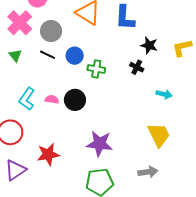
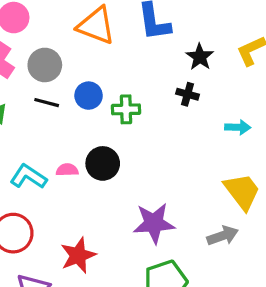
black star: (149, 45) -> (200, 57), turned 30
cyan L-shape: (27, 99) -> (28, 177), turned 100
gray arrow: (148, 172) -> (223, 236), moved

